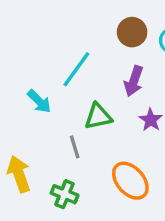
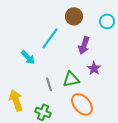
brown circle: (132, 32) -> (74, 16), moved
green triangle: (98, 117) -> (71, 79), moved

